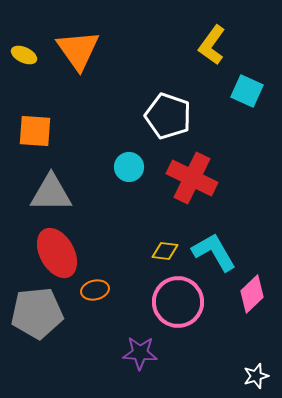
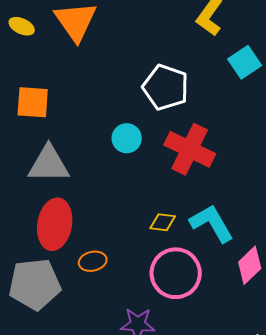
cyan square: (247, 91) -> (245, 62), turned 32
red ellipse: (57, 253) -> (55, 224), turned 39

